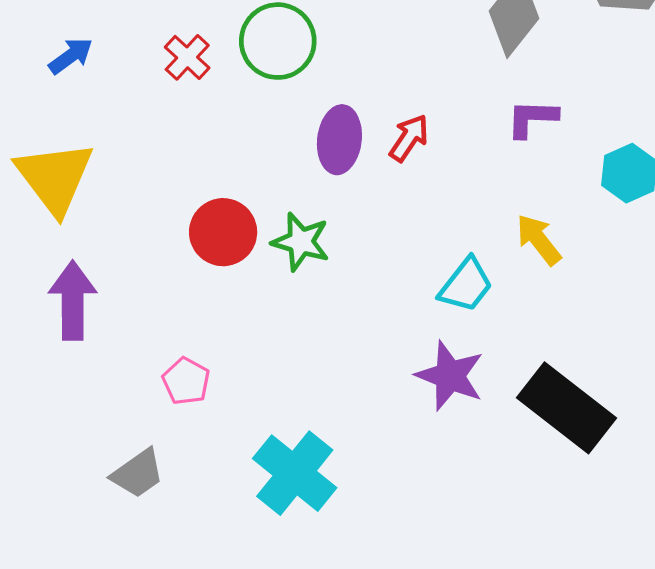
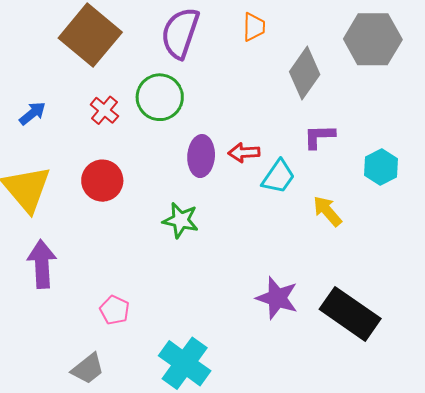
red arrow: (409, 138) -> (244, 153), turned -124
red circle: (223, 232) -> (102, 181), moved
cyan trapezoid: (466, 285) -> (278, 177), moved

